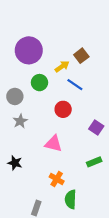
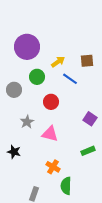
brown square: (81, 56) -> (87, 61), moved, turned 32
red circle: (63, 109) -> (51, 102), moved
gray star: (20, 121) -> (27, 122), moved

